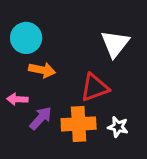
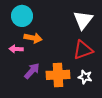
red triangle: (95, 88) -> (83, 50), moved
pink arrow: (17, 99) -> (16, 49), moved

